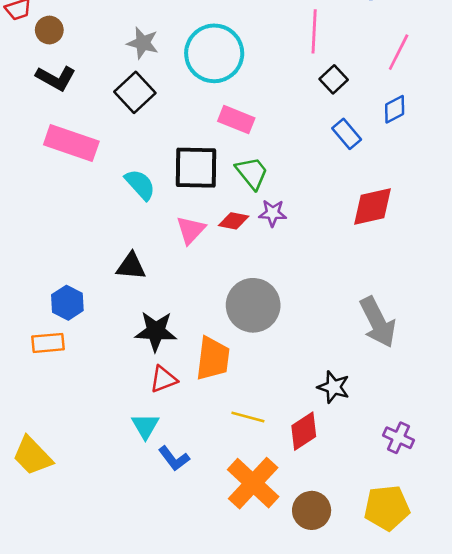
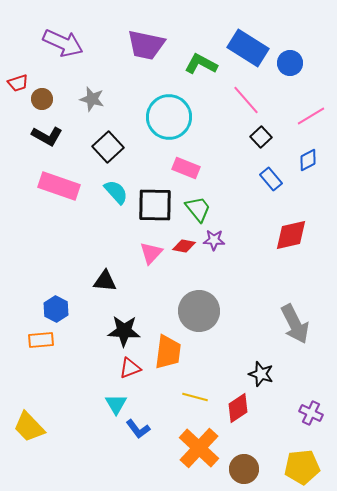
pink line: (314, 31) -> (246, 100), turned -44
gray star: (143, 43) -> (92, 99), moved
pink line: (399, 52) -> (311, 116), turned 32
cyan semicircle: (140, 185) -> (116, 192), moved

